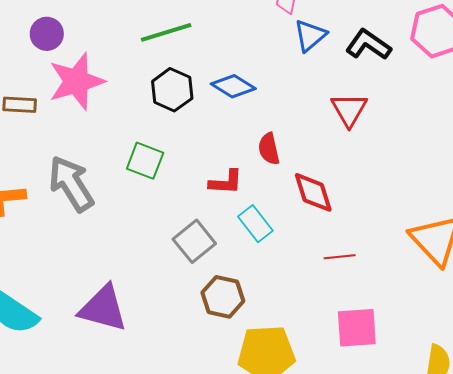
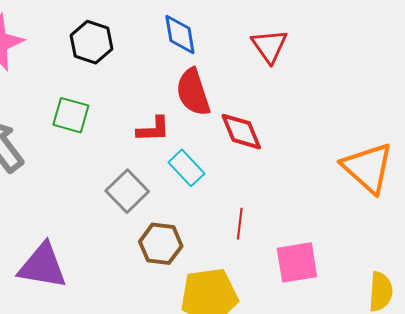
blue diamond: (233, 86) -> (180, 34), moved, turned 54
red semicircle: (269, 149) -> (193, 92), size x1.5
red line: (340, 257) -> (240, 224), moved, turned -72

